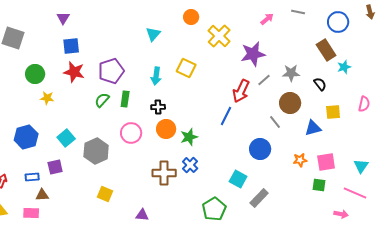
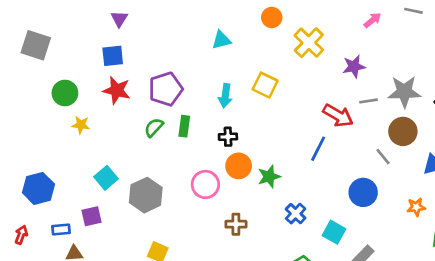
purple triangle: (63, 18) -> (119, 19), moved
cyan triangle: (153, 34) -> (221, 40), turned 35
purple star: (253, 54) -> (354, 66), size x0.7
gray star: (291, 73) -> (404, 92), size x1.4
gray line: (264, 80) -> (368, 101), turned 32
red arrow: (241, 91) -> (338, 116), turned -85
pink circle: (131, 133) -> (205, 184), moved
blue hexagon: (26, 137) -> (38, 188), moved
blue cross: (190, 165) -> (296, 214), moved
brown cross: (164, 173) -> (236, 224), size x0.7

